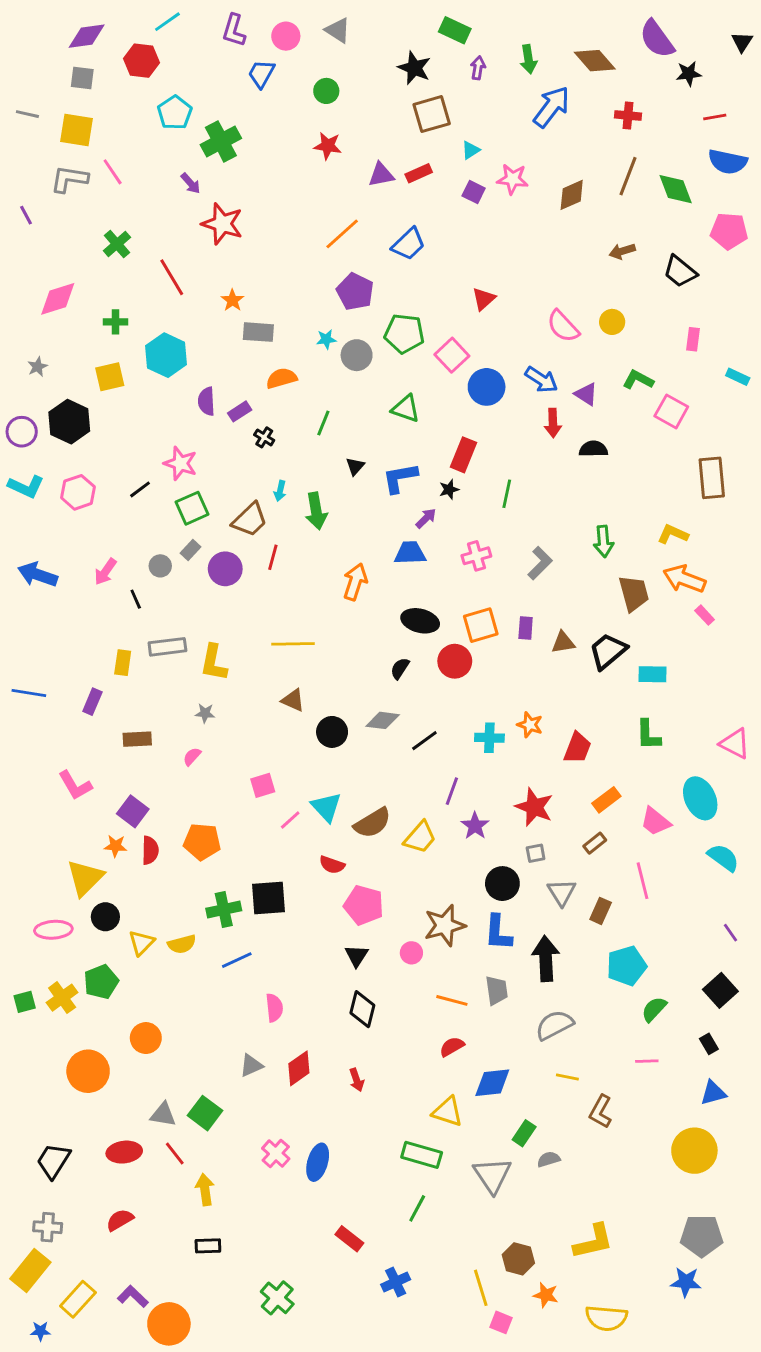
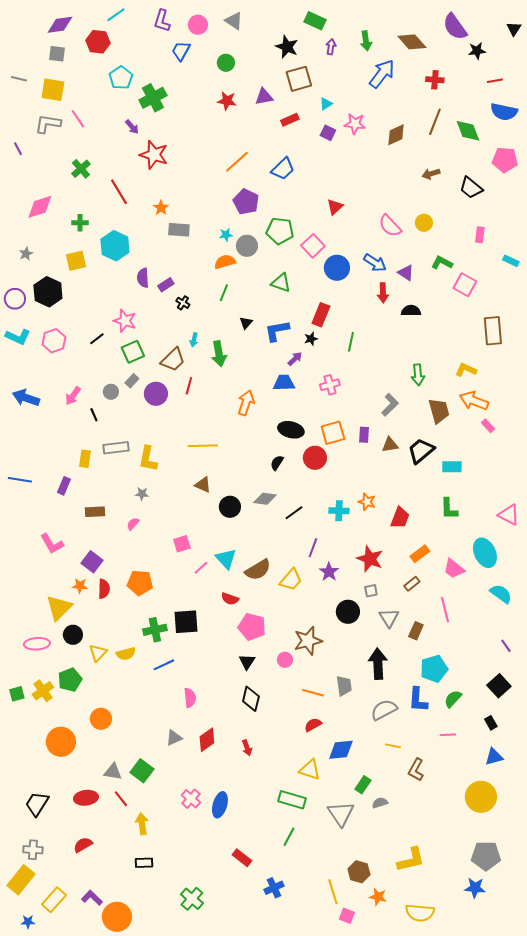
purple triangle: (381, 175) -> (264, 97), moved
orange semicircle: (282, 378) -> (225, 262), moved
gray L-shape: (540, 563) -> (390, 405), moved
blue L-shape: (498, 933) -> (418, 700), moved

